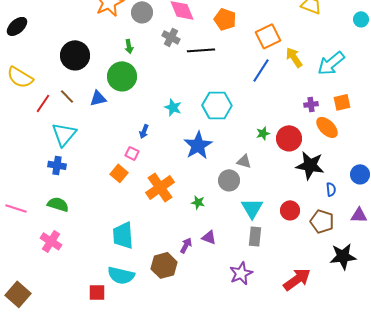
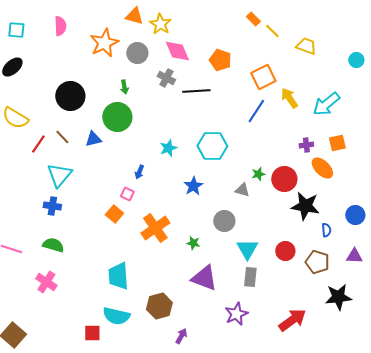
cyan star: (173, 107) -> (168, 148), turned 30
blue star: (198, 145) -> (193, 186), size x0.7
gray triangle: (244, 161) -> (242, 190), moved
purple triangle: (209, 237) -> (204, 278), size x1.8
purple arrow: (186, 245) -> (181, 336), moved

